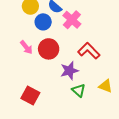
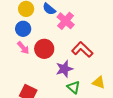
blue circle: (43, 22) -> (23, 29), moved

